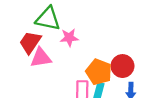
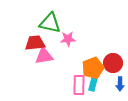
red trapezoid: (30, 42) -> (35, 43), turned 50
orange pentagon: (99, 72) -> (93, 68), turned 30

